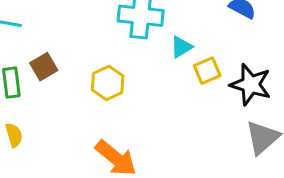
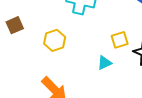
cyan triangle: (181, 47) -> (104, 63), moved

